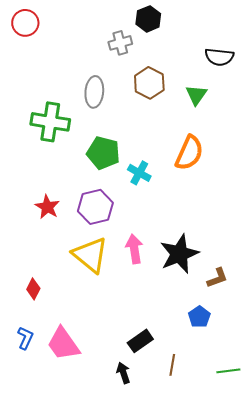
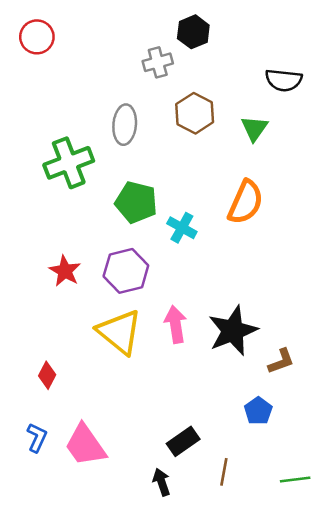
green cross: (50, 122) -> (69, 163), turned -30

